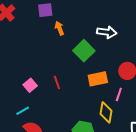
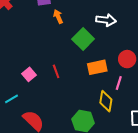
cyan line: (23, 111) -> (12, 99), moved

